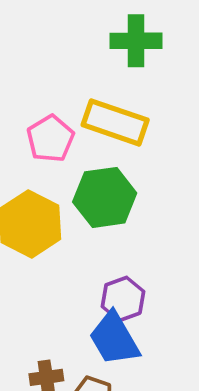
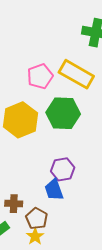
blue trapezoid: (114, 339) -> (54, 190), size x0.7

